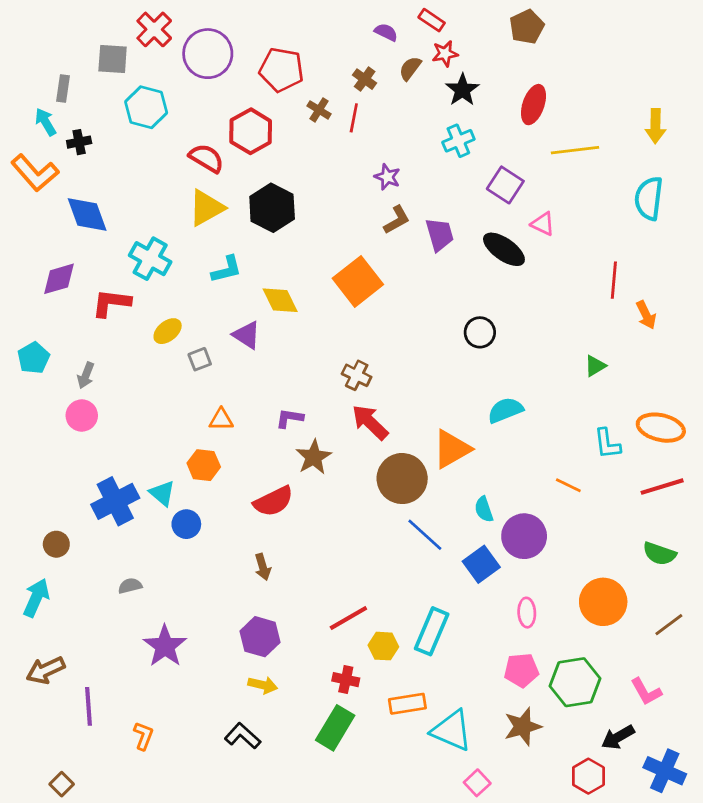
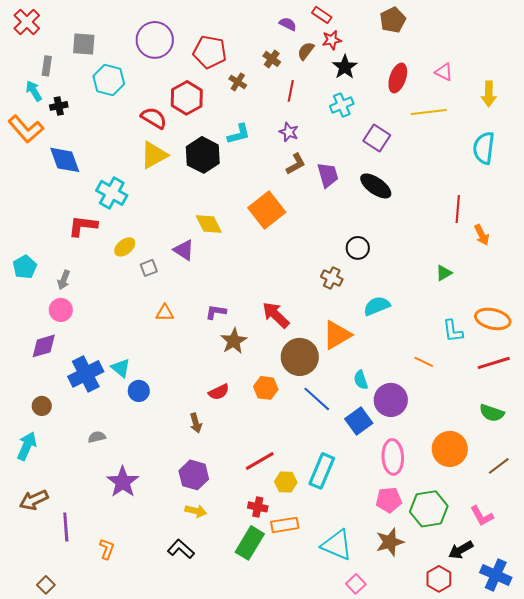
red cross: (154, 29) -> (27, 22), moved
red line: (354, 118) -> (291, 91), moved
pink triangle: (543, 224) -> (444, 72), moved
cyan L-shape: (227, 269) -> (239, 134), moved
purple diamond: (59, 279) -> (44, 346), moved
brown cross: (357, 375) -> (332, 278), moved
orange hexagon: (204, 465) -> (266, 388), moved
red semicircle: (273, 501) -> (219, 392), moved, size x0.7
pink ellipse: (527, 613) -> (393, 457), size x1.6
orange rectangle: (407, 704) -> (285, 525), moved

